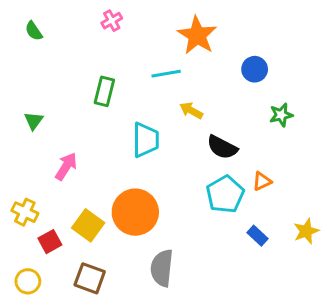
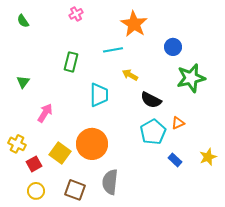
green star: (281, 115) -> (191, 78), size x1.8
brown square: (90, 278) -> (75, 190), moved
yellow circle: (28, 281) -> (36, 191), moved

